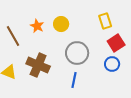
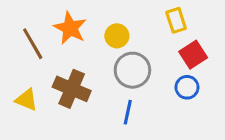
yellow circle: (61, 24) -> (117, 36), moved
orange star: (37, 26) -> (70, 28), size x1.5

